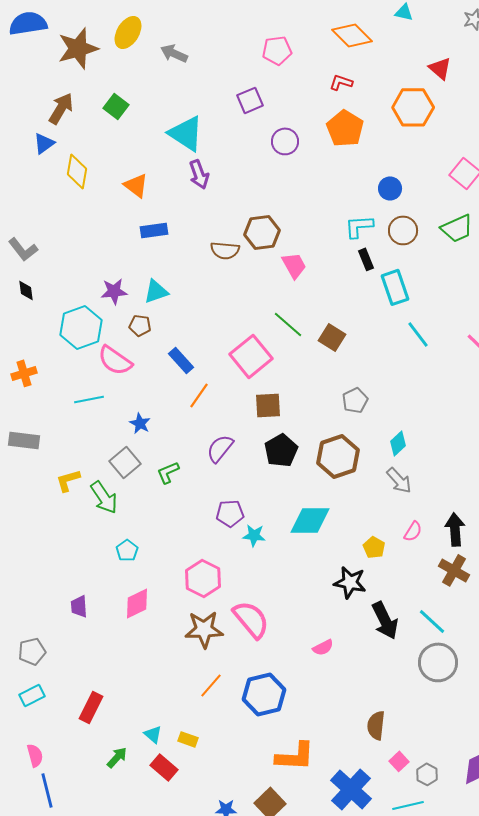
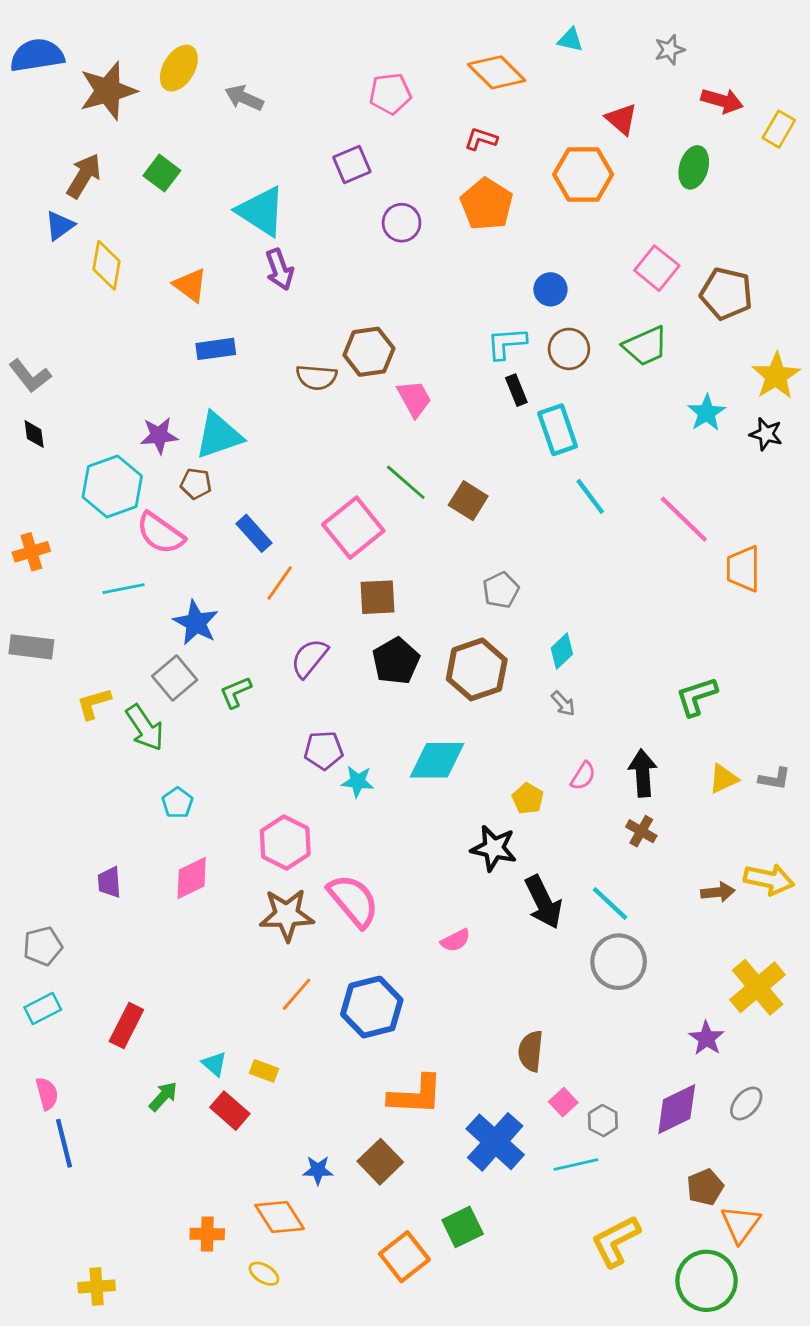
cyan triangle: (156, 291) -> (219, 435), size x1.4
blue star: (140, 423) -> (196, 623), size x1.5
gray arrow: (399, 480) -> (563, 704), size x0.7
brown cross: (454, 570) -> (641, 831), size x0.7

